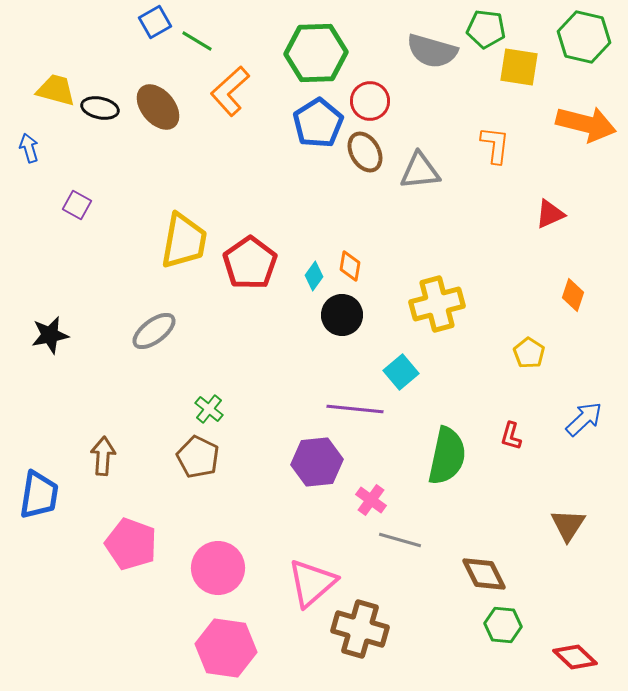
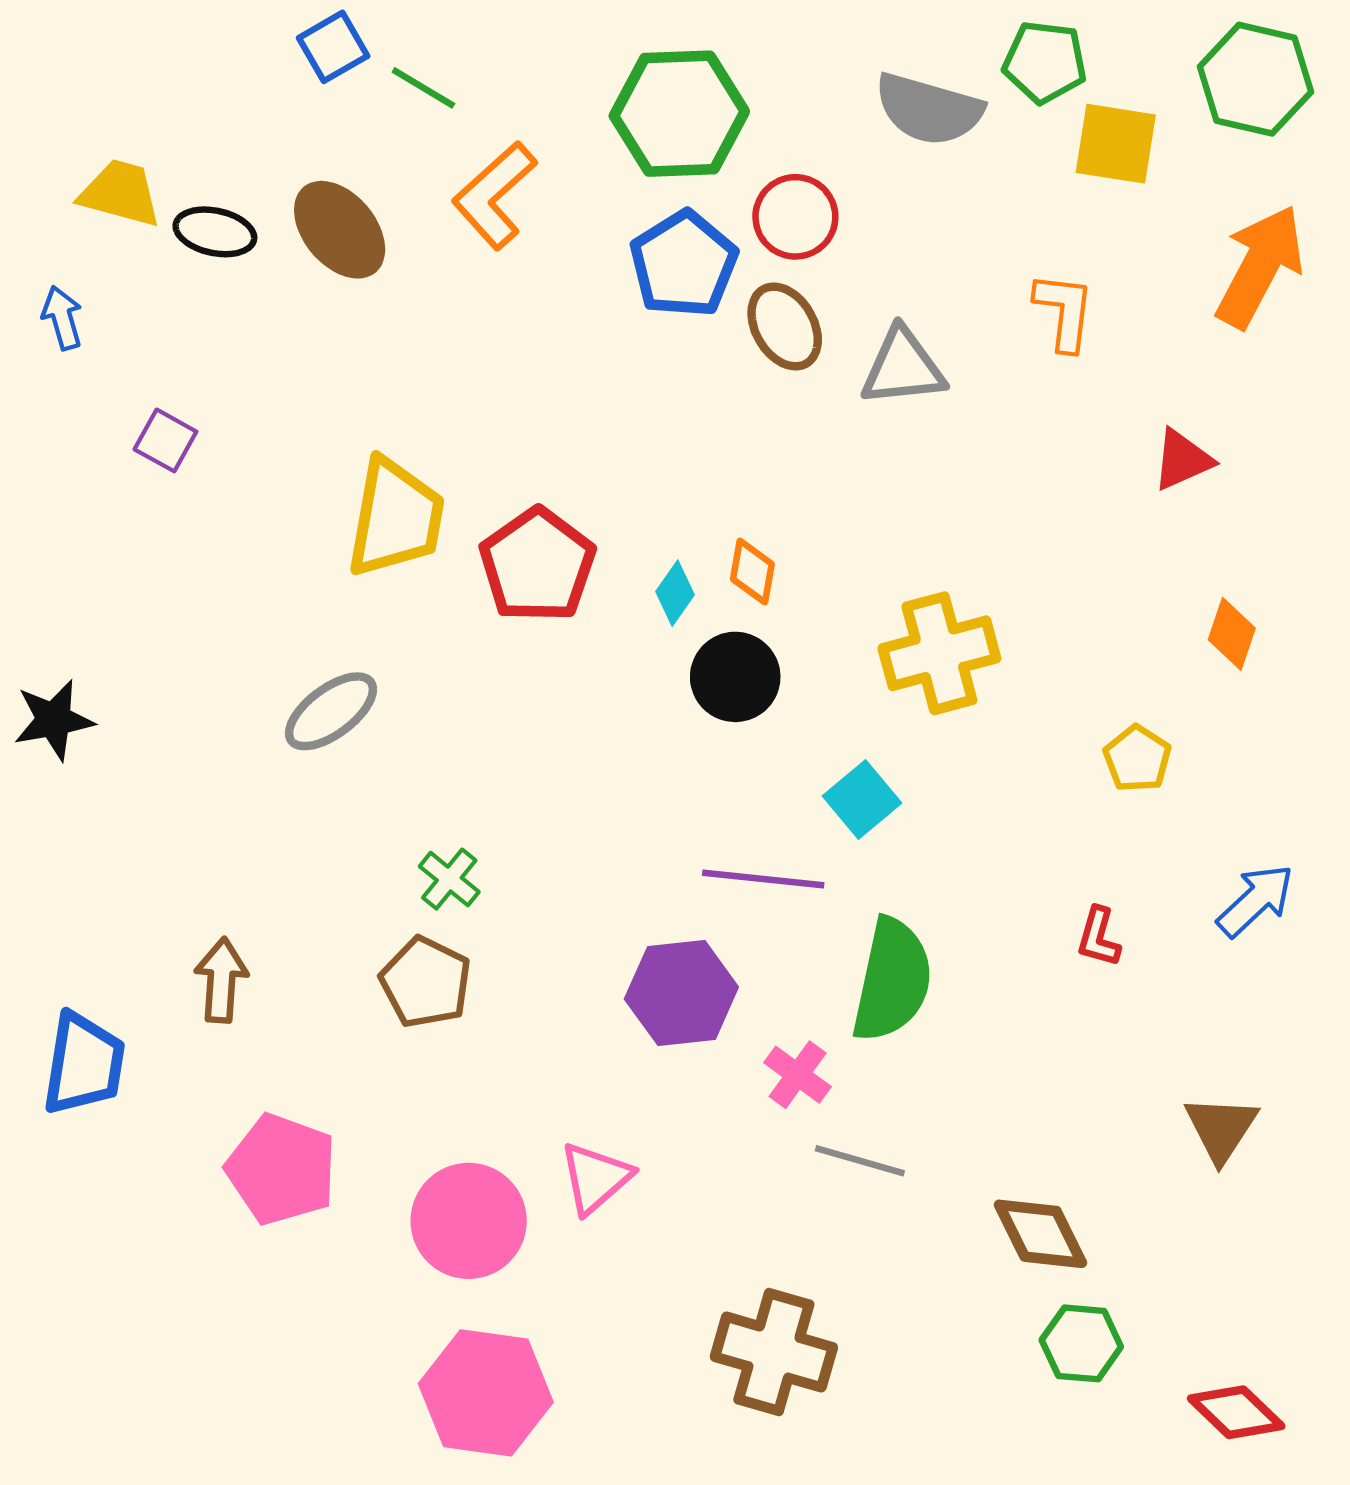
orange arrow: (586, 124) -> (1260, 266), turned -76
black star: (50, 335) -> (54, 720), moved
green semicircle: (447, 456) -> (892, 980), moved
pink triangle: (312, 583) -> (595, 1178), moved, size x0.7

